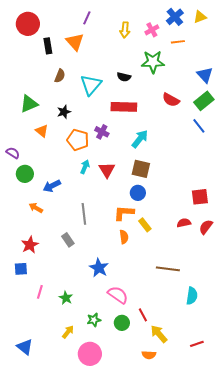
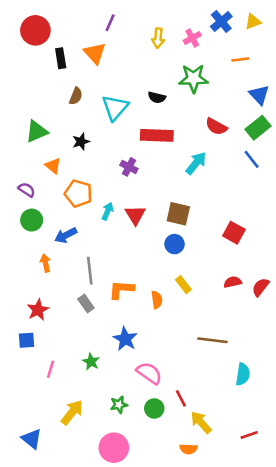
orange line: (178, 42) -> (240, 59), moved
cyan arrow: (140, 139) -> (196, 163), moved
orange pentagon: (78, 140) -> (78, 193), moved
purple semicircle: (13, 153) -> (27, 190), moved
red square: (200, 197) -> (234, 233), moved, turned 36
orange arrow: (36, 208) -> (46, 263), turned 48
orange L-shape: (124, 213) -> (121, 290), moved
gray line: (84, 214) -> (90, 271), moved
green star: (66, 298) -> (91, 362), moved
yellow arrow: (68, 332) -> (72, 412), moved, size x1.5

